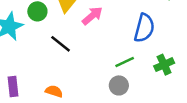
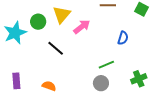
blue semicircle: (144, 28) -> (123, 38), size x0.6
green cross: (164, 65) -> (139, 79), moved

